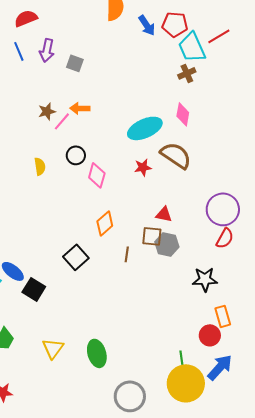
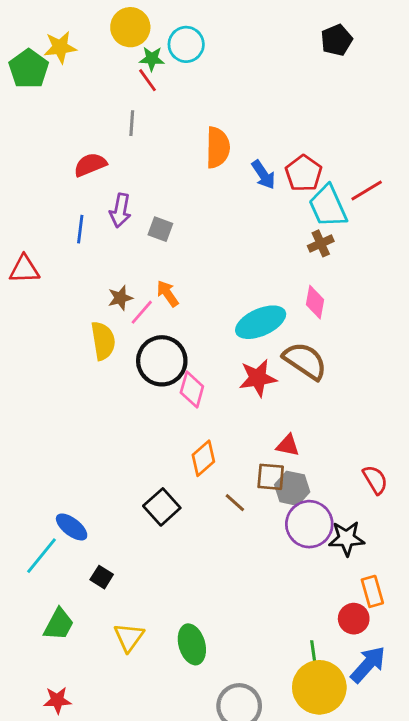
red pentagon: (175, 24) -> (304, 173), turned 30
blue line: (19, 51) -> (80, 229), moved, turned 30
orange arrow: (80, 108) -> (168, 294), turned 54
black circle: (76, 155) -> (162, 361), size x1.8
yellow semicircle: (40, 166) -> (103, 341), moved, size x1.5
red star: (143, 167) -> (258, 378), size x1.5
purple circle: (223, 209) -> (309, 524), moved
red semicircle: (225, 238) -> (375, 480), turned -60
brown line: (127, 254) -> (235, 503), turned -56
black square: (34, 289) -> (102, 577), moved, size x0.7

